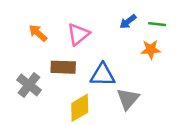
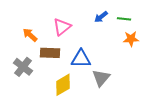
orange arrow: (38, 33) -> (30, 35), moved
orange star: (151, 49) -> (131, 39), moved

